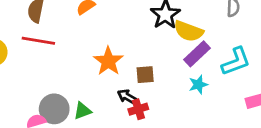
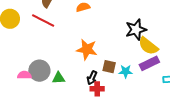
orange star: (108, 61) -> (87, 49), turned 30
cyan star: (198, 85) -> (126, 71), moved
black arrow: (127, 97) -> (92, 78), turned -112

